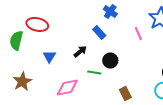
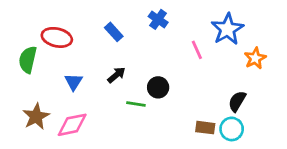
blue rectangle: (99, 32) -> (114, 32), moved
pink diamond: (67, 87) -> (72, 125), moved
brown rectangle: (125, 93) -> (205, 128), moved, turned -56

